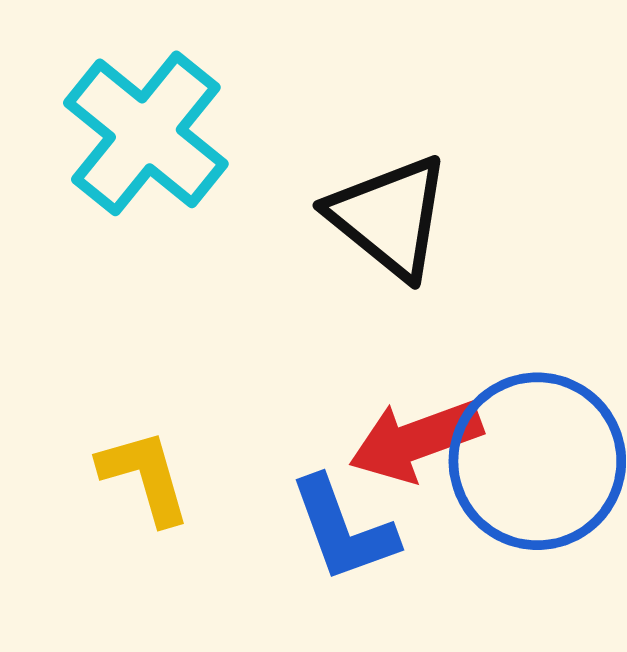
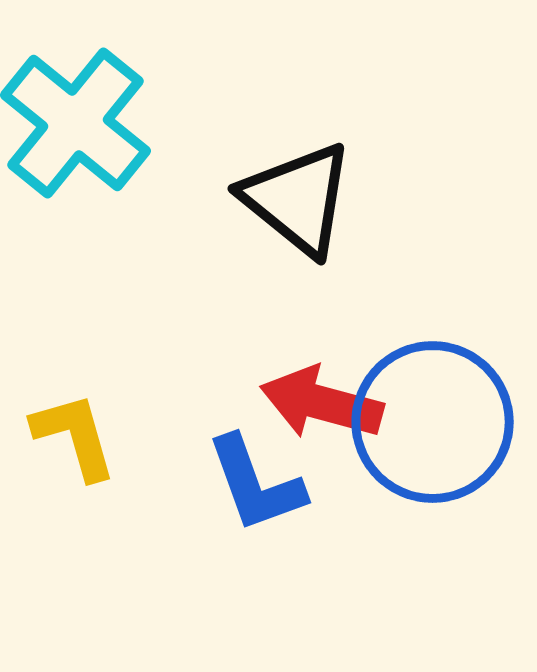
red arrow: (416, 440) -> (322, 403), turned 35

